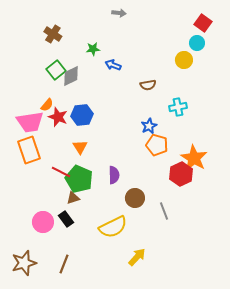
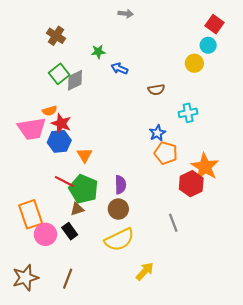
orange semicircle: (47, 105) -> (50, 111), turned 32
blue hexagon: (82, 115) -> (59, 141), moved
orange rectangle: (29, 150) -> (31, 214), moved
brown circle: (135, 198) -> (118, 209), moved

